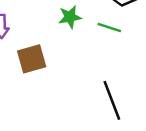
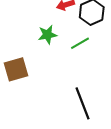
green line: (109, 27) -> (80, 43), turned -48

